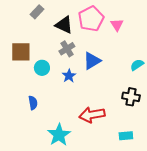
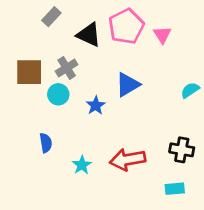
gray cross: (67, 49) -> (67, 68), moved
black cross: (131, 97) -> (182, 150), moved
cyan star: (59, 135) -> (82, 165), moved, size x0.6

